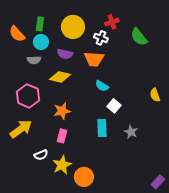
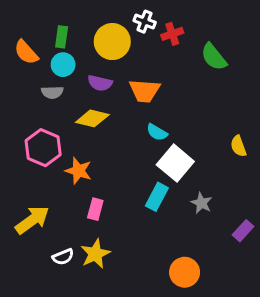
white cross: (101, 38) -> (145, 22), moved
white square: (114, 106) -> (175, 163), size x1.6
orange star: (62, 111) -> (78, 171), moved, turned 30
cyan rectangle: (102, 128) -> (157, 197), turned 30
yellow arrow: (21, 129) -> (32, 220), moved
white semicircle: (41, 155) -> (63, 257), moved
orange circle: (84, 177) -> (185, 272), moved
purple rectangle: (158, 182) -> (243, 231), moved

